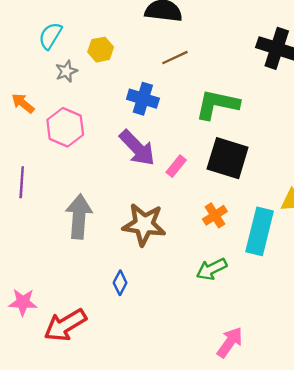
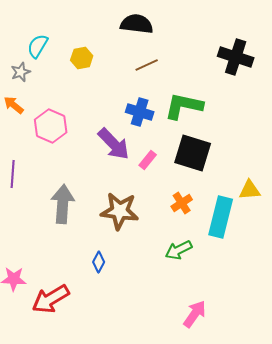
gray star: (66, 71) -> (21, 72), moved
blue cross: (143, 99) -> (140, 112), moved

